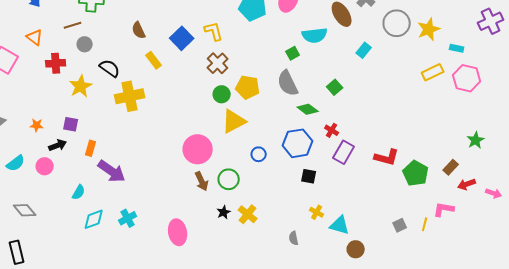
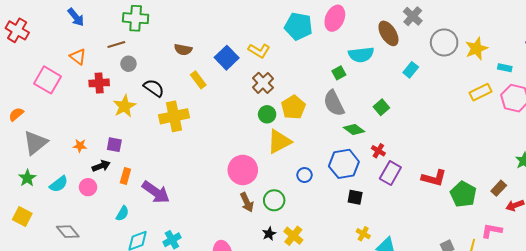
brown semicircle: (139, 30) -> (183, 50), turned -54
yellow L-shape: (214, 31) -> (259, 51), turned 135
yellow pentagon: (248, 87) -> (293, 107), turned 30
orange rectangle: (91, 148) -> (125, 176), moved

